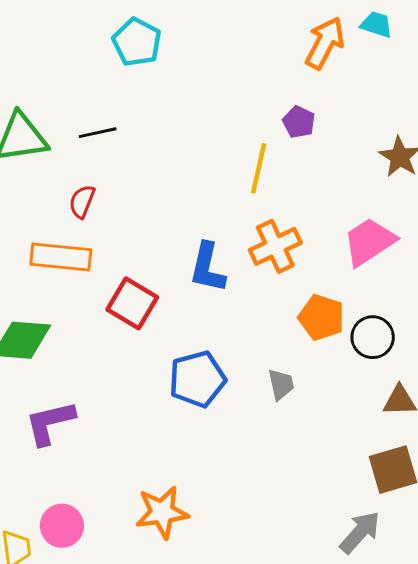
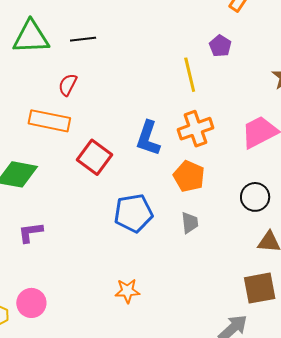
yellow line: (259, 168) -> (190, 75), turned -32
orange pentagon: (321, 317) -> (189, 176), moved
purple L-shape: (50, 423) -> (30, 232), size x0.7
orange star: (162, 512) -> (127, 291), moved, size x0.7

